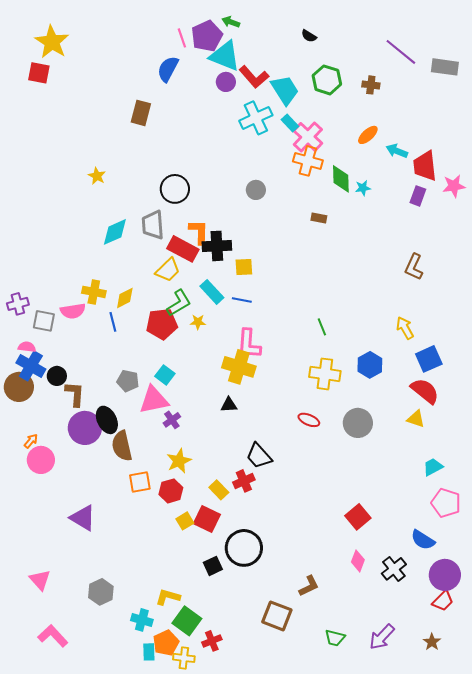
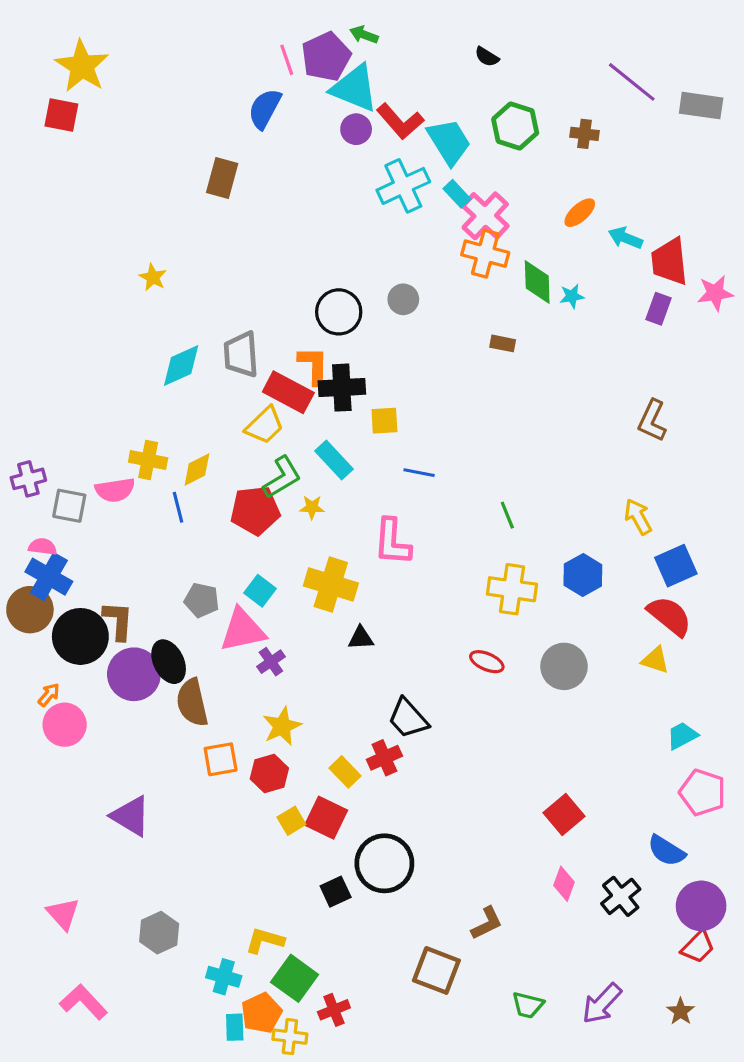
black circle: (175, 189) -> (339, 312), moved
blue line: (242, 300) -> (419, 473), moved
yellow cross: (239, 367) -> (331, 584), moved
black circle: (57, 376) -> (80, 636), moved, size x1.8

